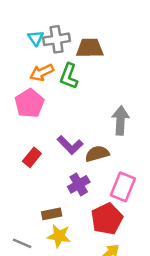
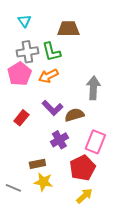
gray cross: (57, 39) -> (27, 52), moved
orange arrow: (42, 73) -> (48, 76), moved
green L-shape: (69, 76) -> (51, 52), turned -35

